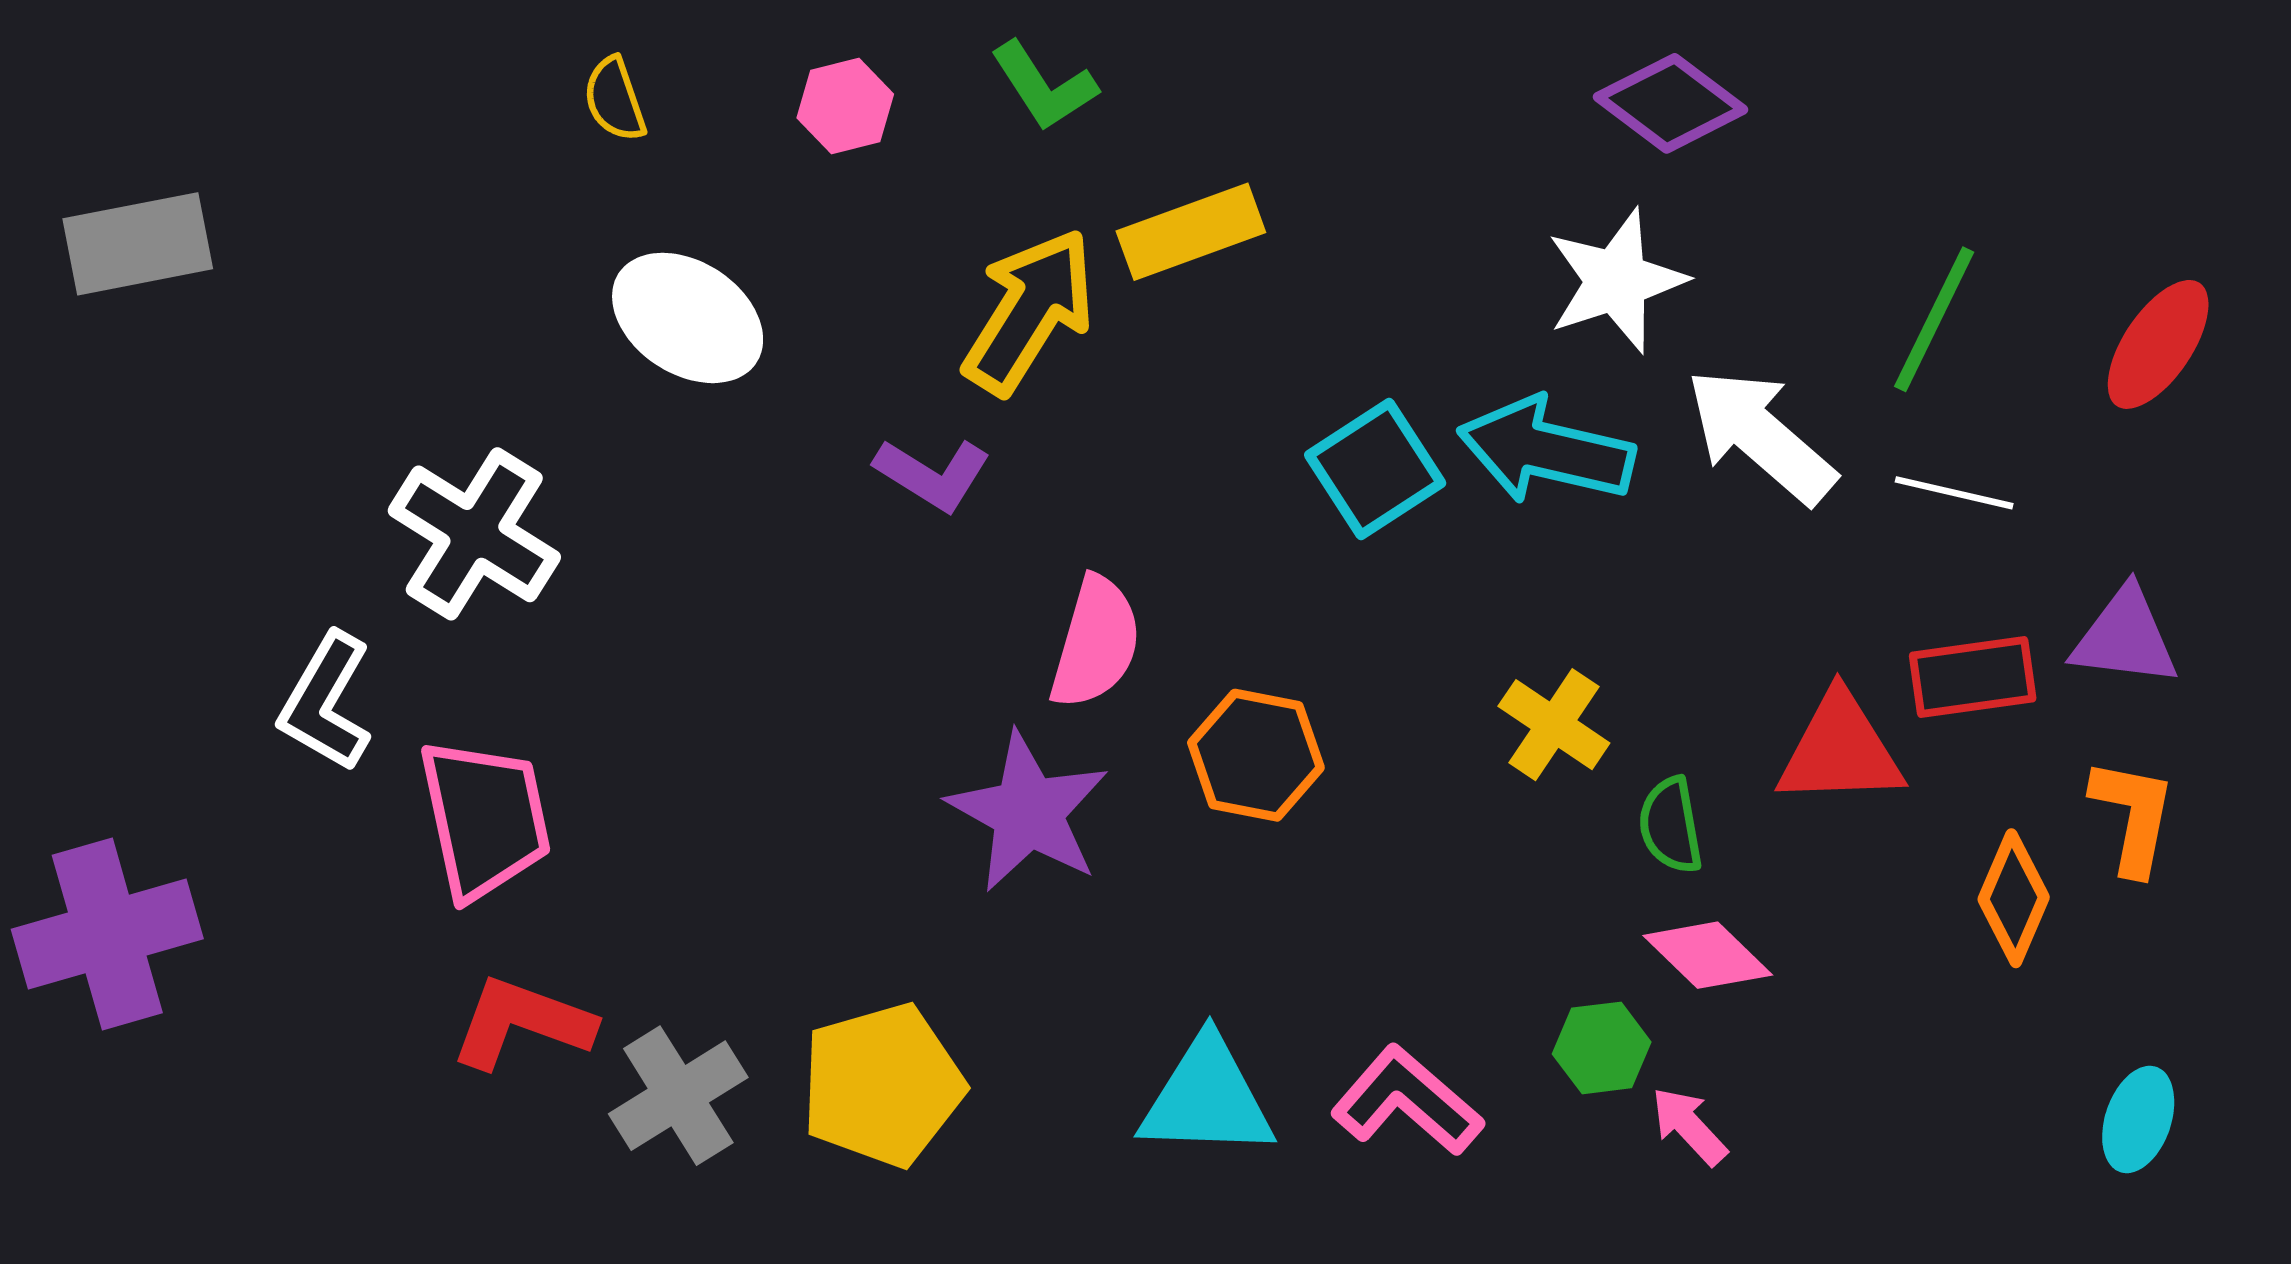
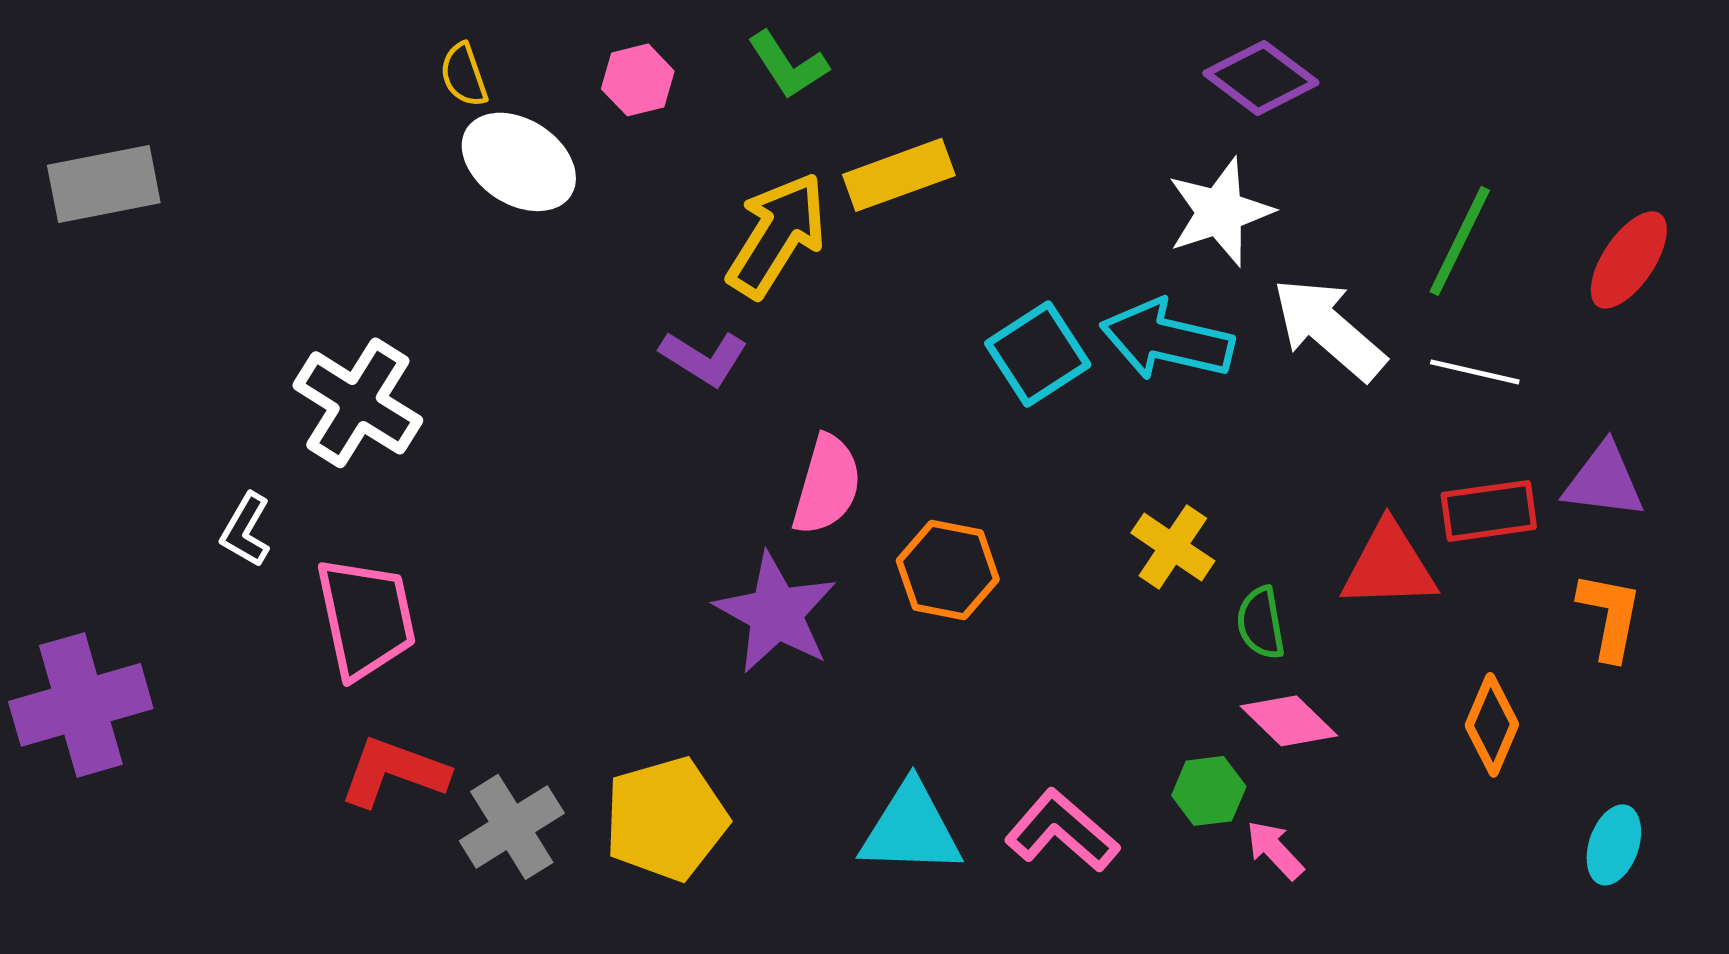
white ellipse: (688, 318) -> (519, 162), moved
white L-shape: (326, 702) -> (246, 530), size x0.7
orange diamond: (2014, 898) -> (1492, 725), moved

